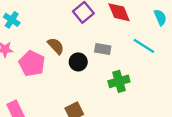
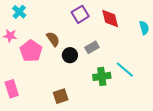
cyan line: (144, 46) -> (125, 70), moved
gray rectangle: (103, 49) -> (92, 47), turned -48

